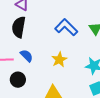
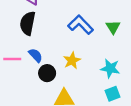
black circle: (18, 80) -> (47, 73), moved

